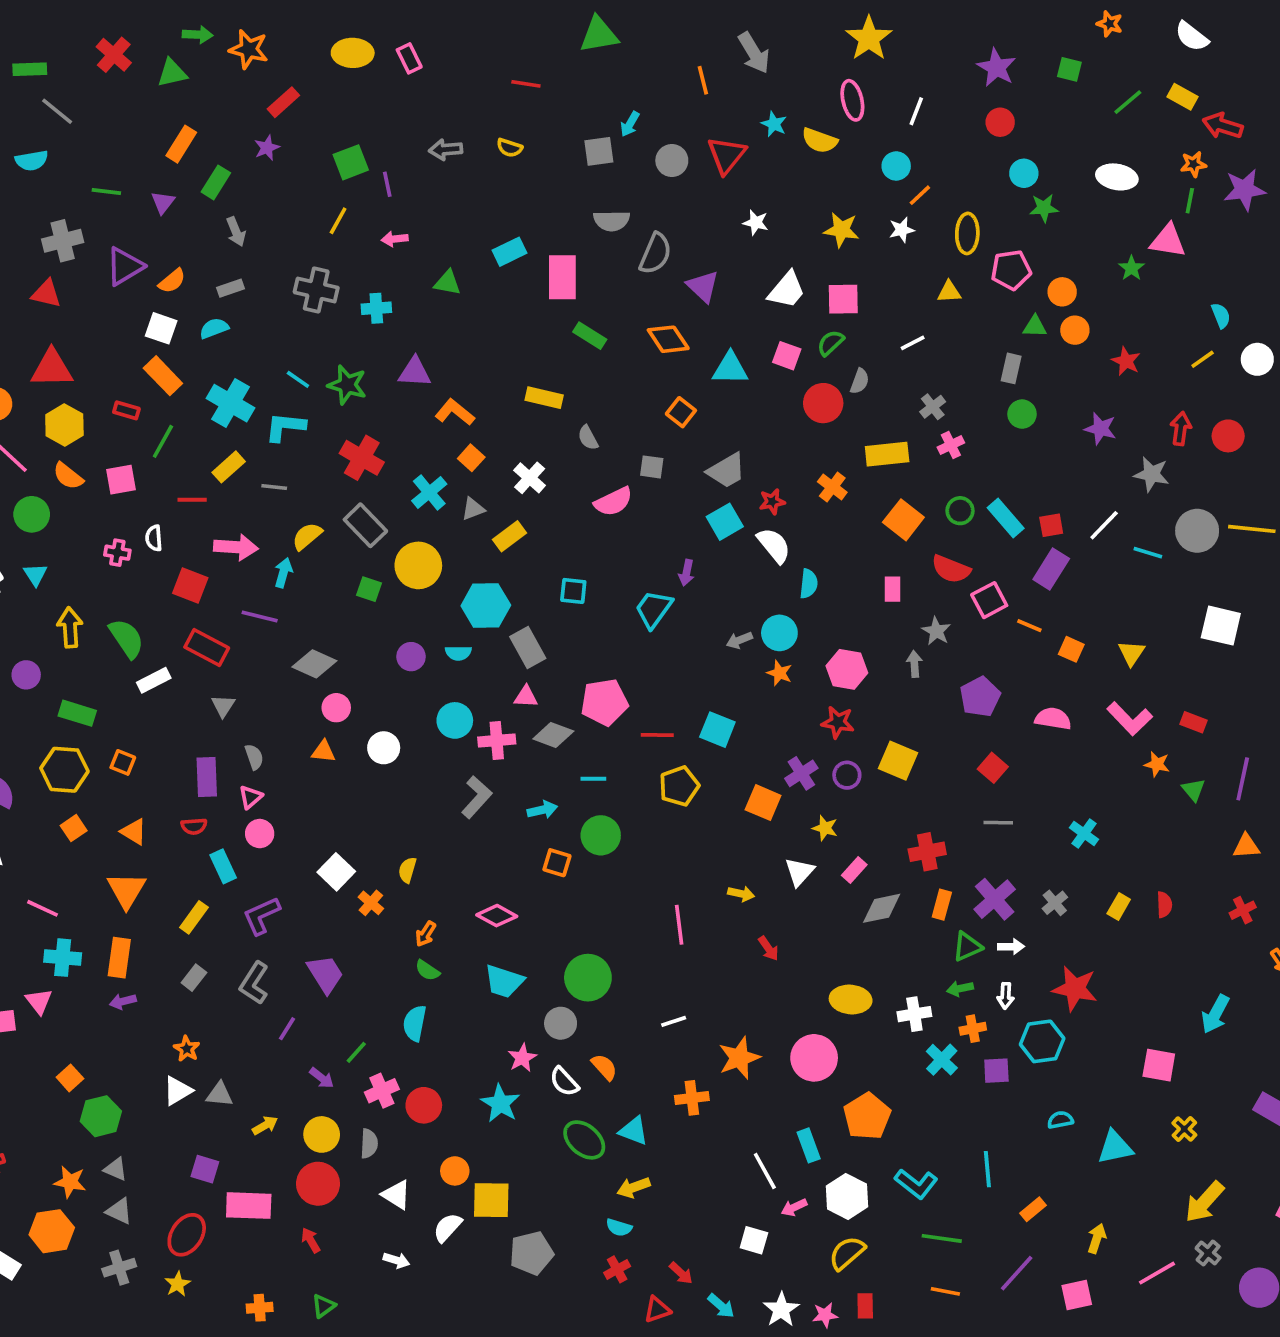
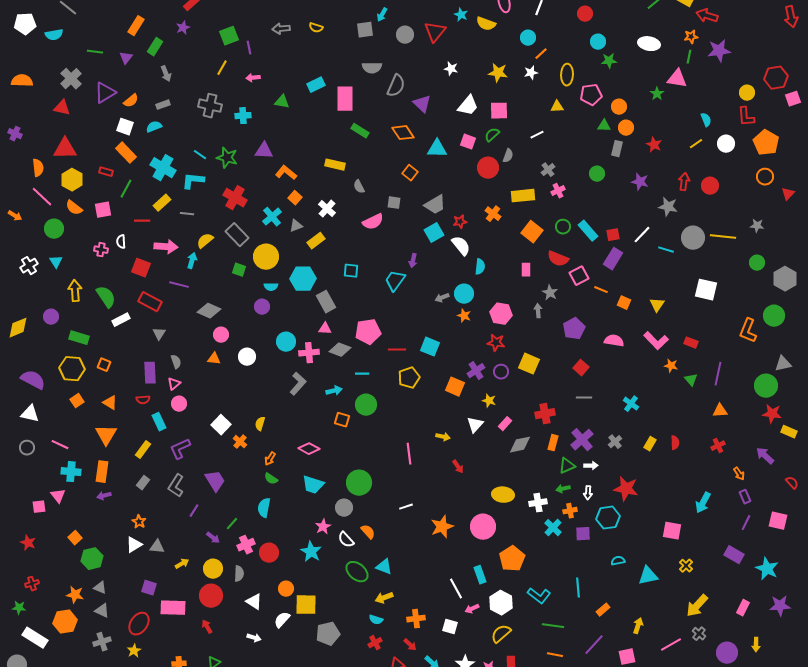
gray cross: (63, 241) -> (71, 79), turned -30
gray rectangle: (1011, 368) -> (617, 149), moved
cyan semicircle: (458, 653) -> (271, 287), moved
orange cross: (692, 1098) -> (416, 619), moved

